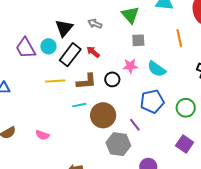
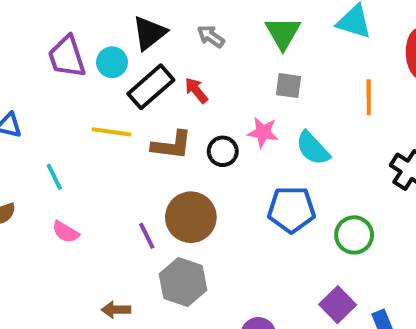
cyan line: (79, 105) -> (54, 177), moved, turned 64
purple line: (135, 125) -> (147, 236), moved
gray hexagon: (118, 144) -> (183, 282), moved

